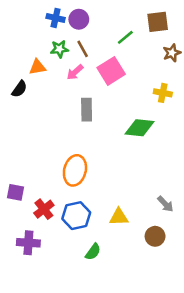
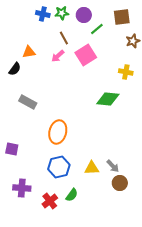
purple circle: (79, 19) -> (84, 15), moved
green star: (59, 49) -> (62, 13), moved
gray rectangle: (87, 110) -> (28, 102), moved, turned -60
gray arrow: (165, 204) -> (113, 166), moved
red cross: (44, 209) -> (50, 201), moved

